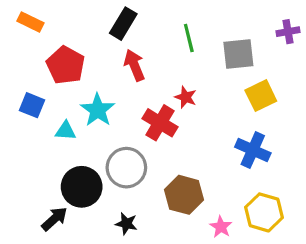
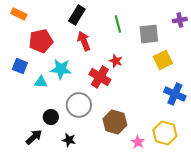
red pentagon: (66, 65) -> (41, 41), turned 30
cyan star: (98, 110) -> (61, 69), turned -30
blue cross: (253, 150) -> (175, 94), moved
black circle: (82, 187) -> (51, 117), size x0.6
black star: (126, 224) -> (69, 140), moved

